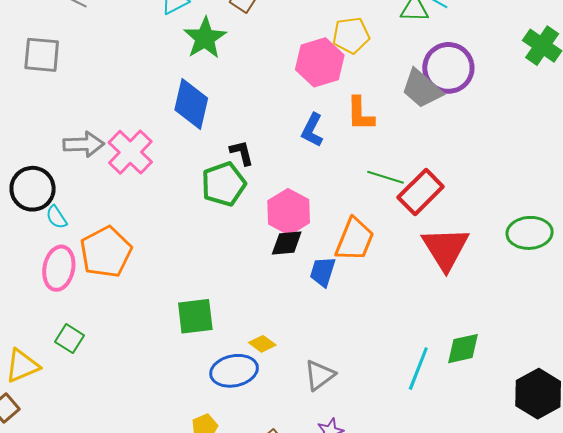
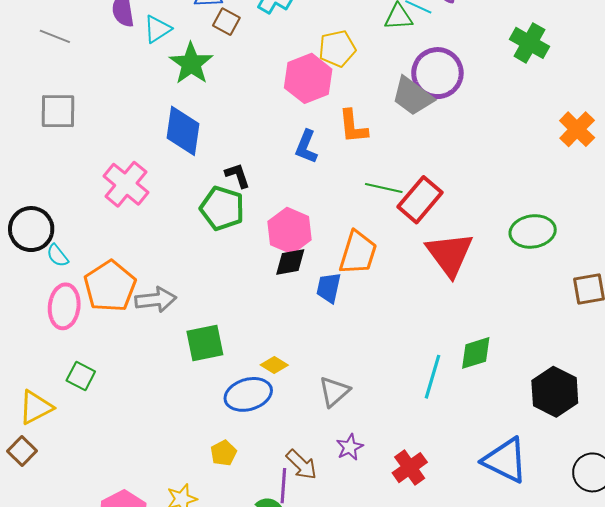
gray square: (42, 55) -> (58, 111), moved
gray arrow: (84, 144) -> (156, 300), moved
green pentagon: (224, 184) -> (222, 208), turned -30

